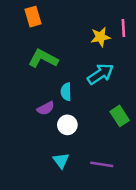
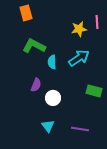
cyan semicircle: (66, 92) -> (52, 62), moved
purple semicircle: (46, 108) -> (36, 85), turned -40
green rectangle: (120, 116) -> (94, 91), turned -42

